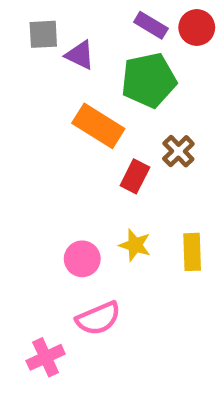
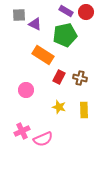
brown cross: (178, 151) -> (80, 78), moved, turned -32
pink circle: (82, 259) -> (26, 90), moved
pink cross: (46, 357) -> (22, 131), moved

